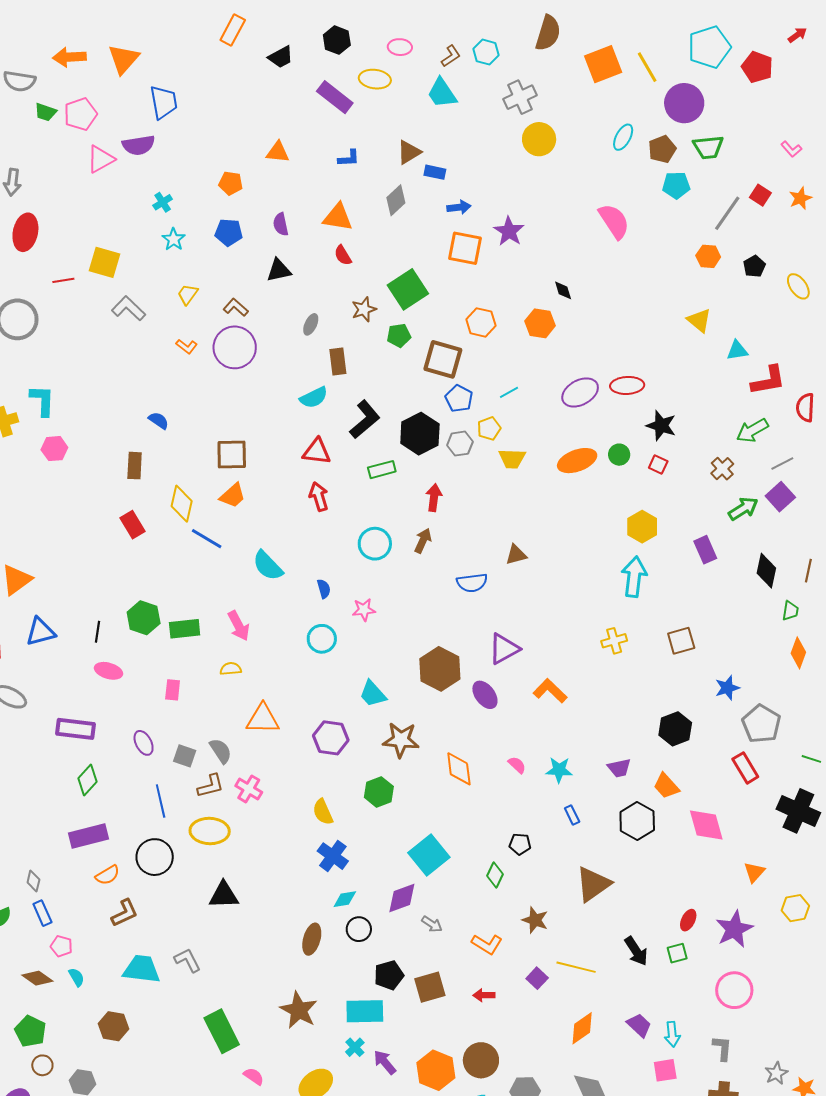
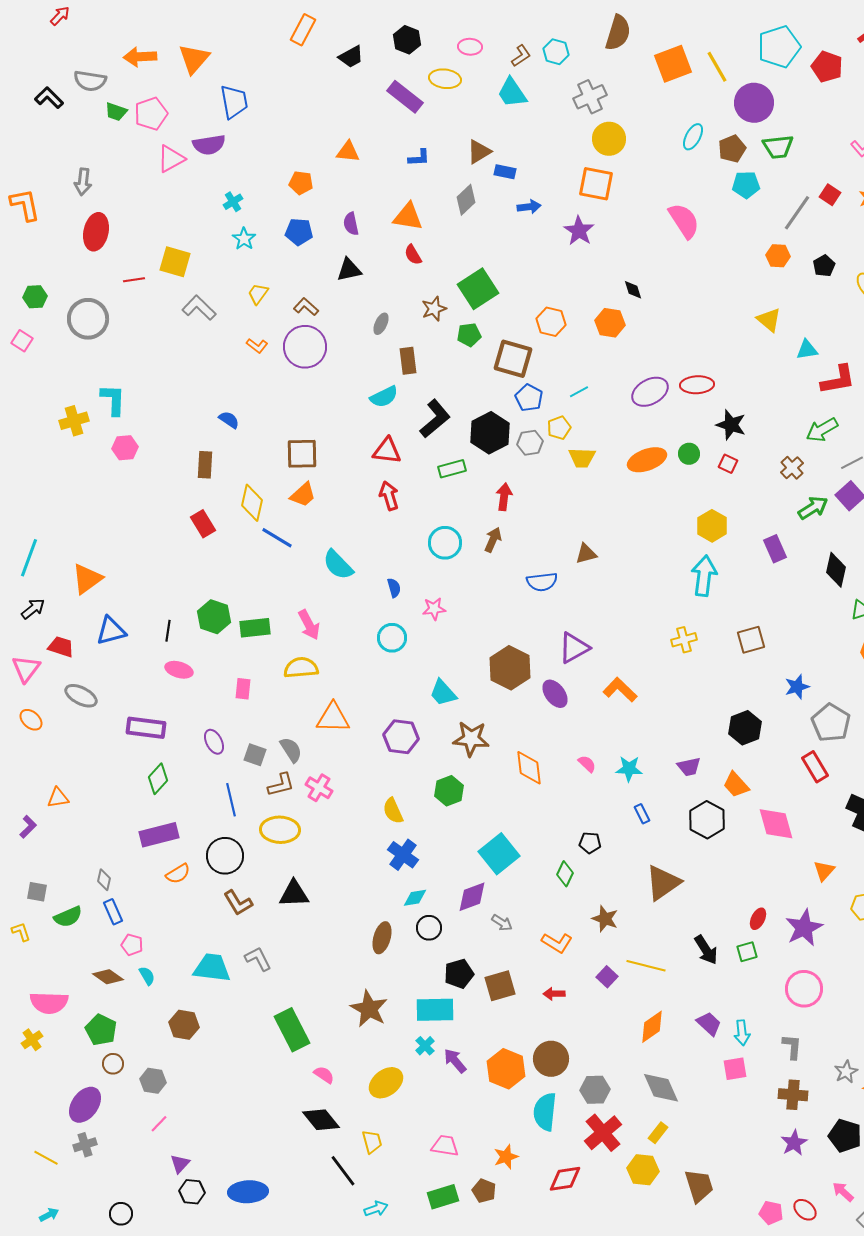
orange square: (465, 248) -> (596, 184), moved
yellow semicircle: (231, 669) -> (301, 668), size x1.6
brown L-shape: (125, 913) -> (238, 903), moved, turned 84

